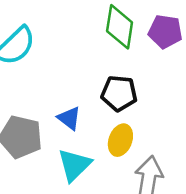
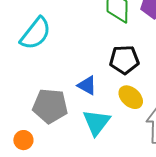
yellow ellipse: (120, 140) -> (131, 97), turned -60

